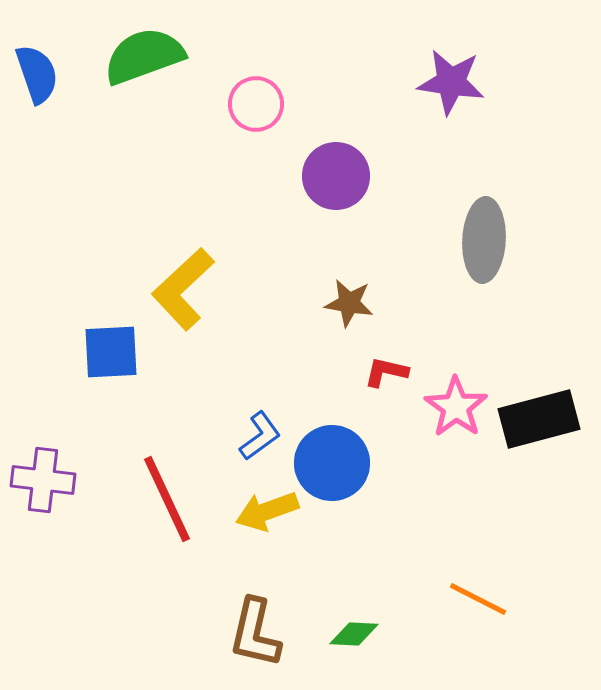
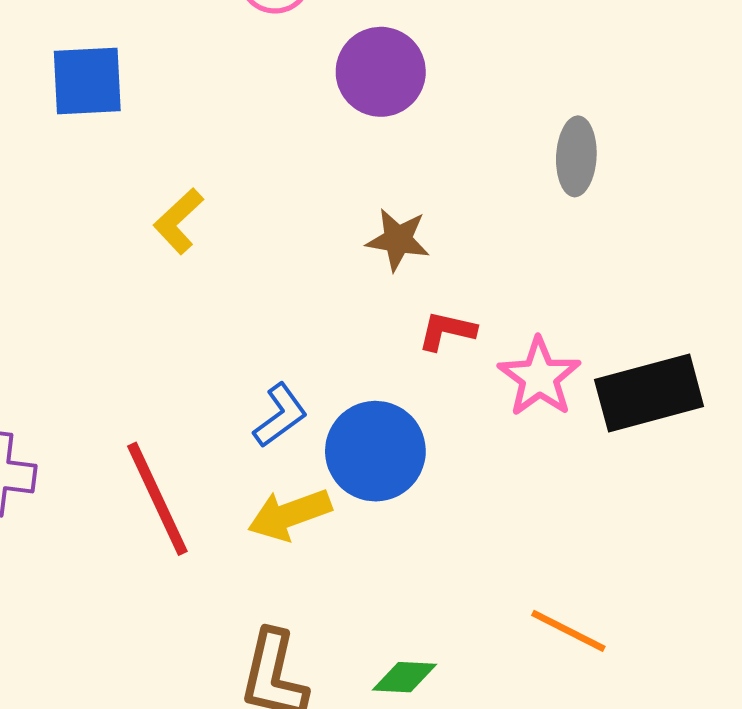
gray ellipse: (484, 240) -> (576, 156), size x0.7
yellow L-shape: (183, 289) -> (178, 221), size x0.6
blue square: (111, 352) -> (87, 81), moved

